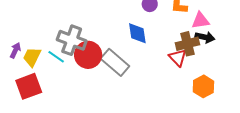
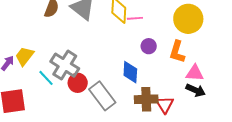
brown cross: (187, 44) -> (146, 99), moved
red circle: (88, 55) -> (78, 83), size x0.7
yellow trapezoid: (32, 57) -> (25, 56), moved

